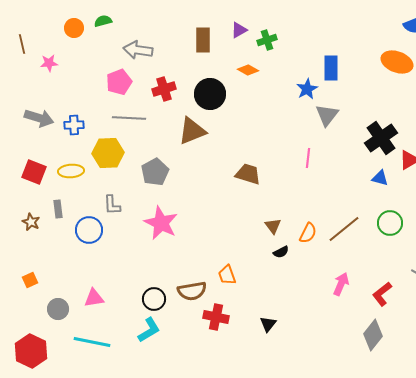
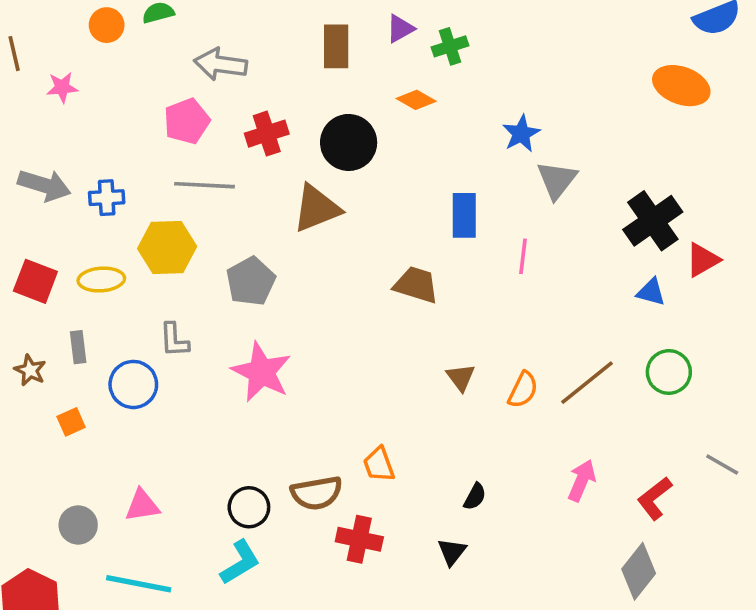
blue rectangle: (331, 68) -> (464, 215), moved
black semicircle: (281, 252) -> (475, 497), moved, turned -35
orange square: (30, 280) -> (71, 422), moved

